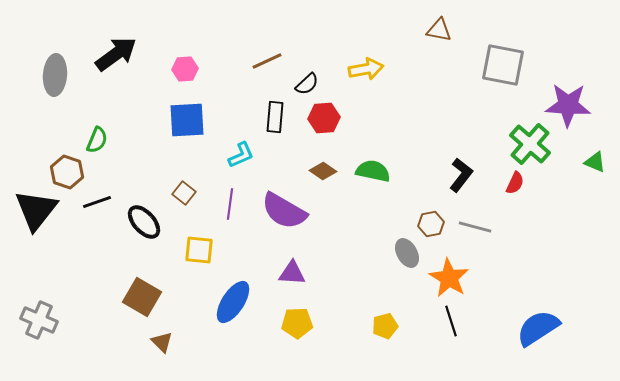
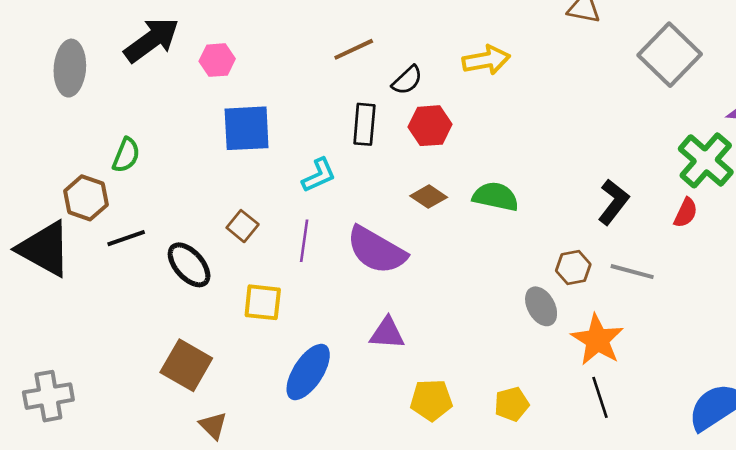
gray square: (503, 65) -> (670, 55), turned 33
pink hexagon: (185, 69) -> (217, 60), moved
black triangle: (36, 210) -> (44, 249), turned -39
gray cross: (39, 320) -> (48, 396), turned -33
yellow pentagon: (297, 323) -> (431, 400), moved

